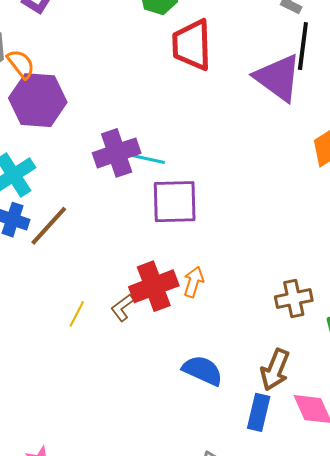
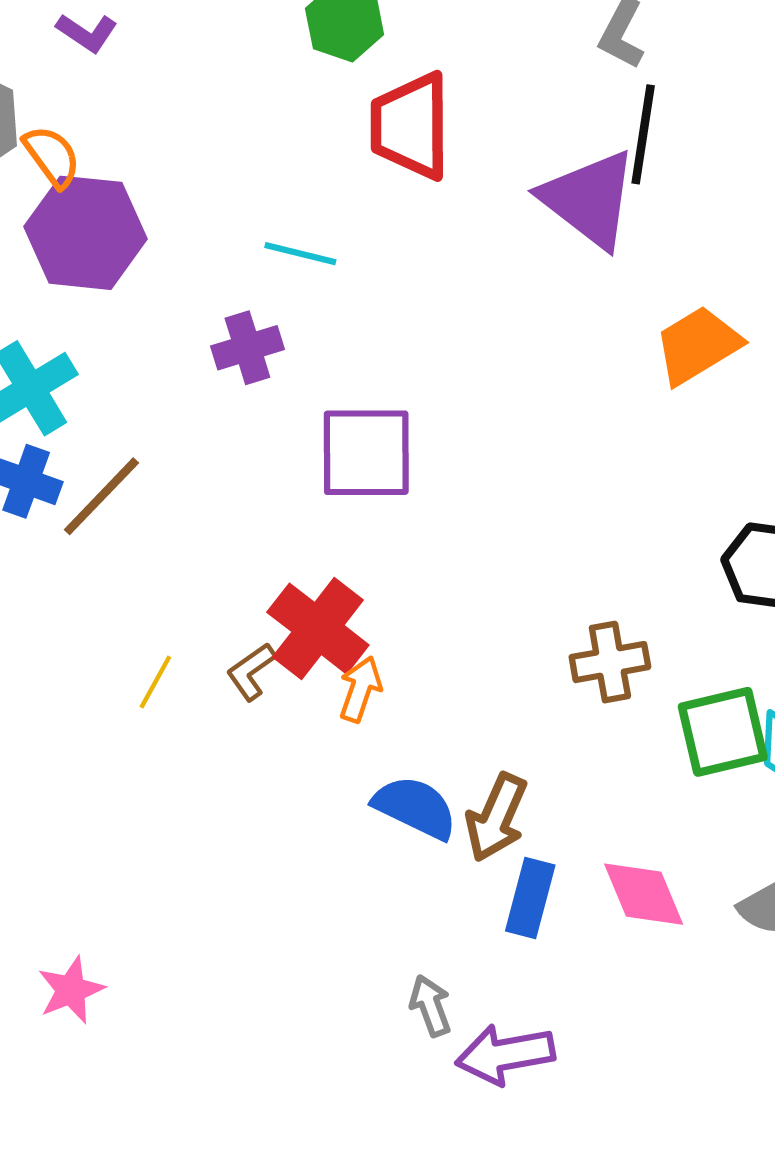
purple cross: (117, 153) -> (247, 348), size x0.7
cyan line: (148, 159) -> (300, 254), moved
orange arrow: (194, 282) -> (360, 689), moved
red cross: (154, 286) -> (318, 629), turned -33
brown arrow: (275, 370) -> (496, 818), moved

